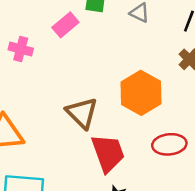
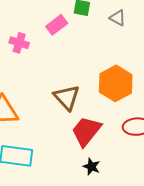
red trapezoid: (108, 153) -> (86, 131), turned -124

